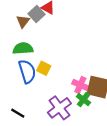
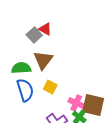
brown triangle: (23, 21) -> (43, 60), moved, size x1.5
yellow square: (44, 68) -> (50, 87), moved

